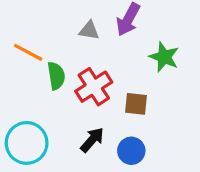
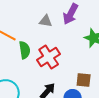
brown square: (136, 104) -> (84, 80), moved

